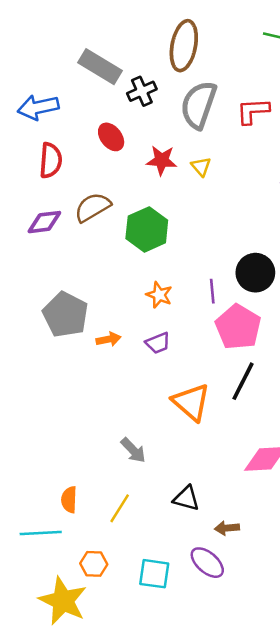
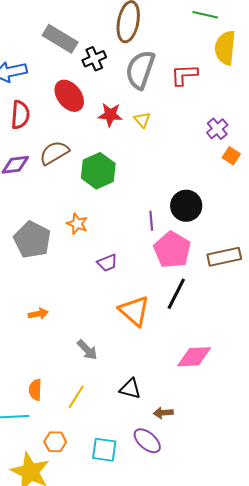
red ellipse: (111, 137) -> (69, 96), size x1.4
orange star: (159, 295) -> (77, 224), moved
orange arrow: (109, 339) -> (38, 314), moved

